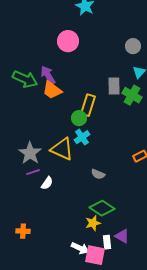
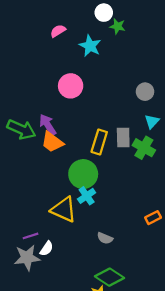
yellow rectangle: (88, 105) -> (99, 142), moved
green circle: (79, 118) -> (83, 174), size x1.6
gray star: (30, 153) -> (27, 258), moved, turned 30

